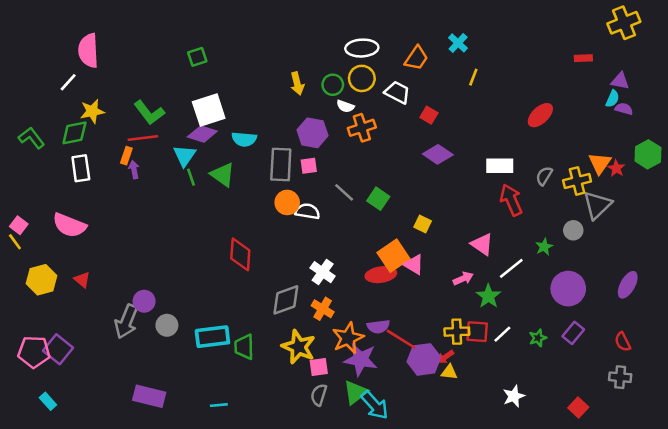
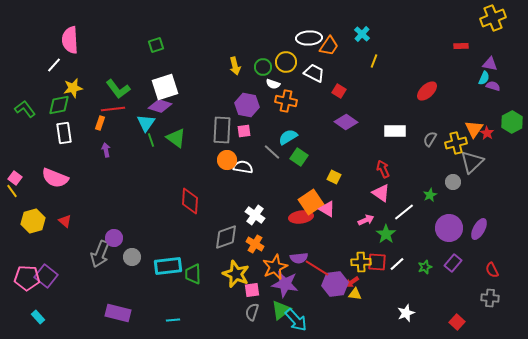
white ellipse: (362, 48) -> (309, 38), moved
orange cross: (362, 128) -> (286, 101), turned 30
cyan semicircle: (244, 139) -> (288, 137), moved, turned 144
purple arrow: (134, 170) -> (106, 150), moved
red arrow: (511, 200) -> (383, 169), moved, size x0.7
purple ellipse: (628, 285) -> (479, 229), moved

